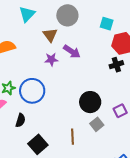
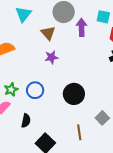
purple arrow: (72, 52) -> (82, 27), moved, turned -120
blue circle: (32, 91) -> (35, 90), size x0.7
black circle: (90, 102) -> (74, 94), moved

